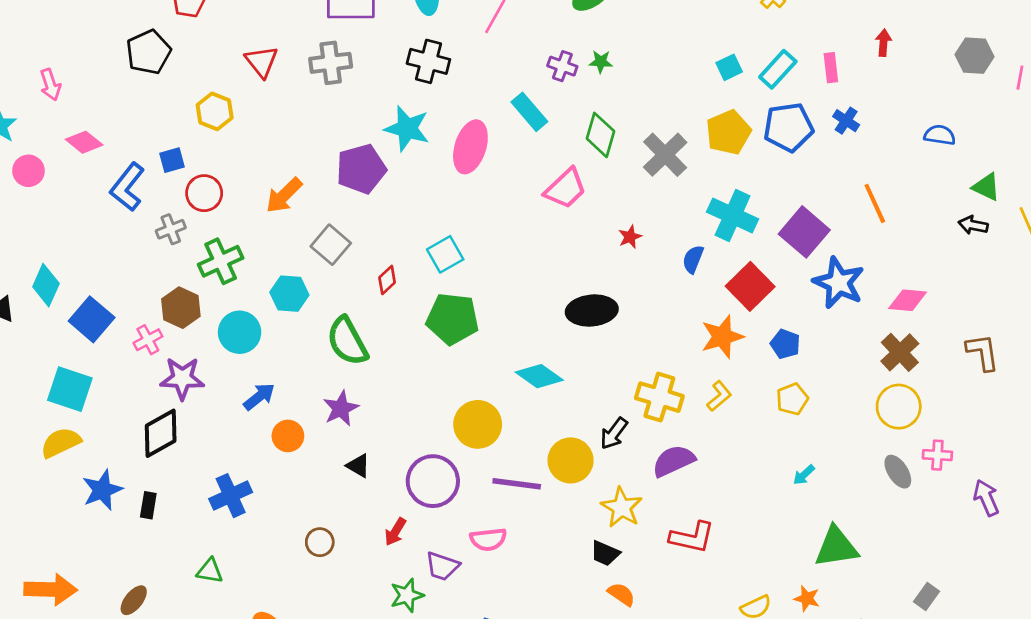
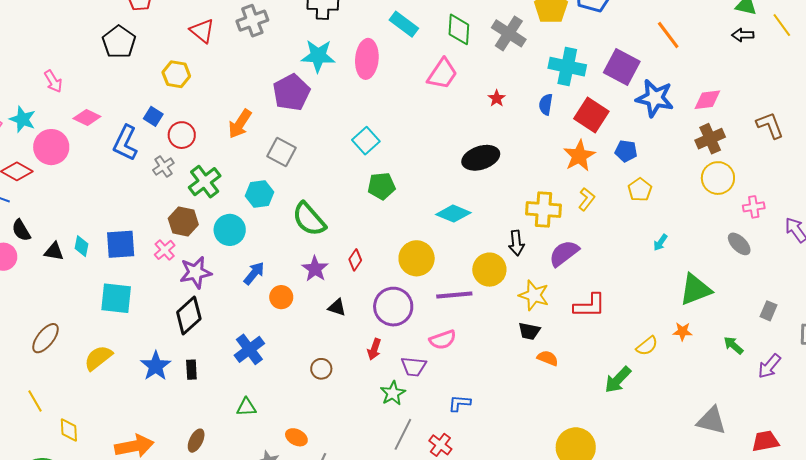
blue square: (172, 160) -> (153, 116), turned -30
pink circle: (28, 171) -> (51, 147), size x1.5
red diamond: (387, 280) -> (355, 260), moved
cyan diamond: (46, 285) -> (82, 246), moved, size x0.7
blue square: (92, 319) -> (121, 244), turned -32
green pentagon: (453, 319) -> (381, 186), size x0.7
brown cross: (900, 352) -> (710, 139), turned 32
black arrow: (614, 433) -> (516, 243), turned -30
yellow semicircle: (61, 443) -> (98, 358), moved
gray ellipse: (898, 472) -> (739, 244), moved

